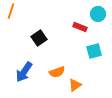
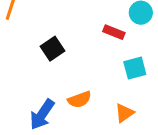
blue arrow: (24, 72) -> (42, 114), moved
orange triangle: (75, 85) -> (124, 113), moved

